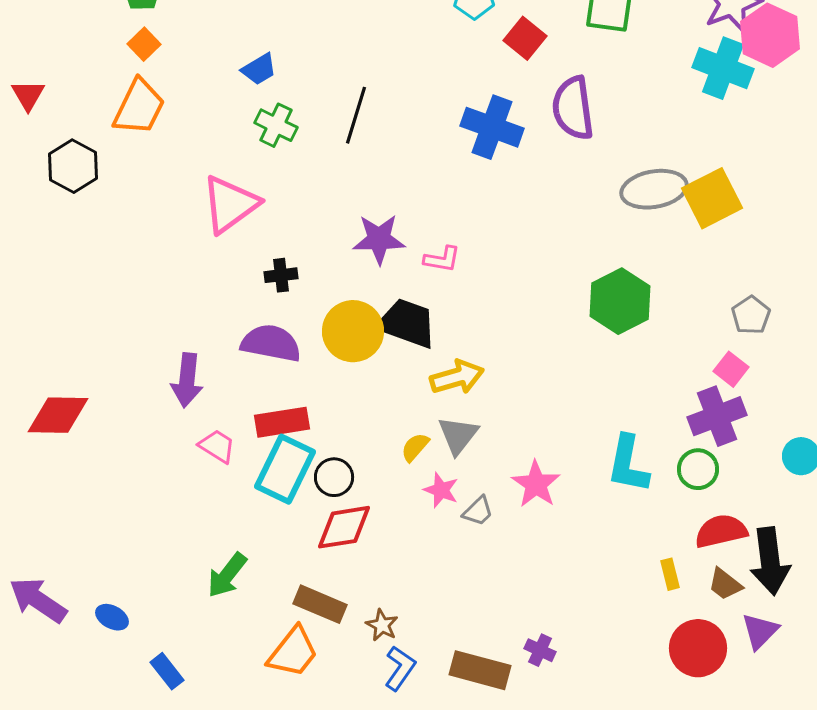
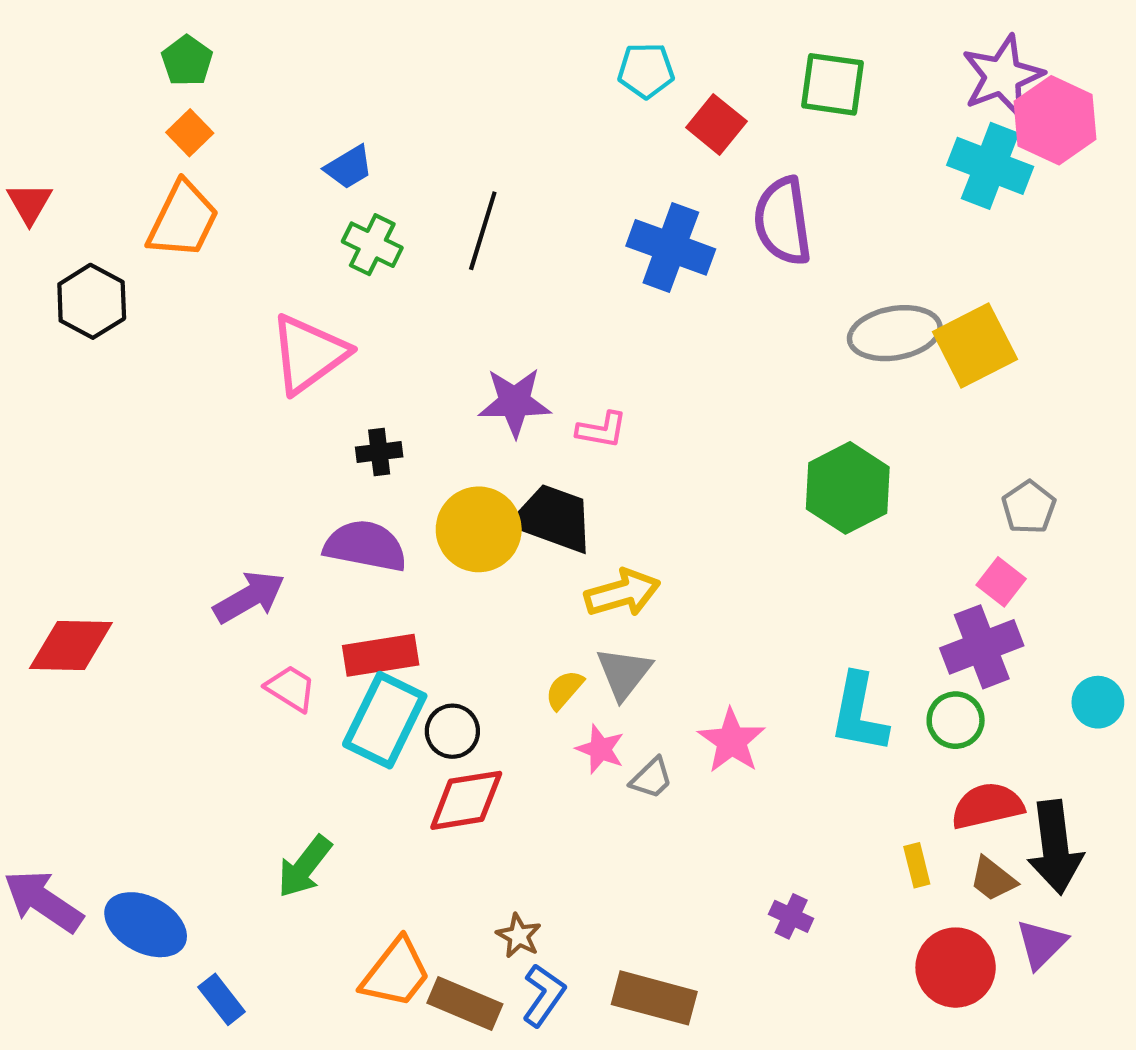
purple arrow: (187, 380) -> (249, 597), turned -126
brown rectangle: (320, 604) -> (465, 1003), moved
blue ellipse: (112, 617) -> (146, 925), size x1.8
purple cross: (540, 650) -> (791, 916), moved

